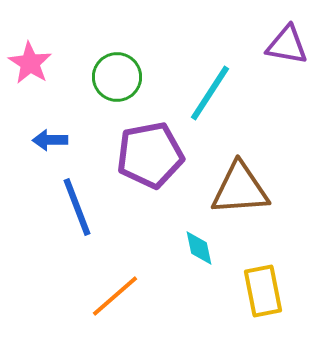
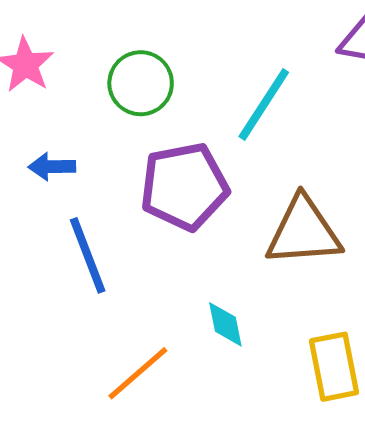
cyan diamond: (199, 248) -> (225, 324), moved

